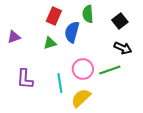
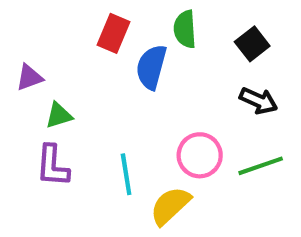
green triangle: (50, 43) -> (59, 115), moved
pink circle: (83, 69) -> (200, 155), moved
green line: (110, 70) -> (261, 166), moved

